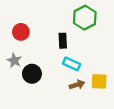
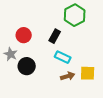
red circle: (21, 32) -> (24, 35), moved
black rectangle: (63, 41) -> (55, 36), turned 32

